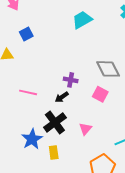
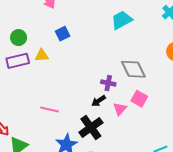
gray diamond: (108, 69) -> (133, 69), moved
pink line: (28, 92) -> (50, 109), moved
pink triangle: (85, 129) -> (120, 109), moved

